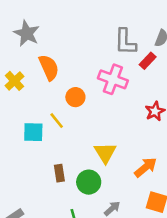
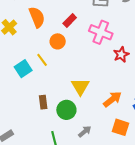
red rectangle: (148, 61) -> (70, 21), moved
pink cross: (113, 79) -> (101, 32), moved
cyan square: (33, 132) -> (23, 69), turned -36

